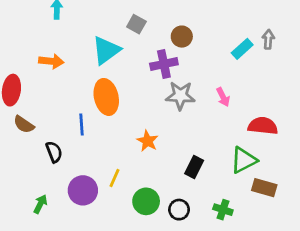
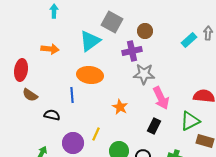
gray square: (136, 24) -> (112, 22), size x1.5
orange ellipse: (106, 97) -> (90, 75), turned -70
pink arrow: (223, 97) -> (161, 98), moved, size x1.6
black semicircle: (54, 152) -> (52, 115), turned -56

